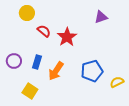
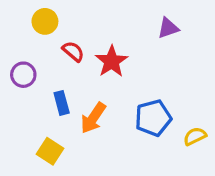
purple circle: (14, 61) -> (23, 75), moved
blue rectangle: (37, 62) -> (62, 103), turned -32

